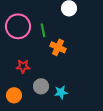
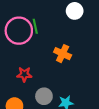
green line: (43, 30) -> (35, 26), moved

